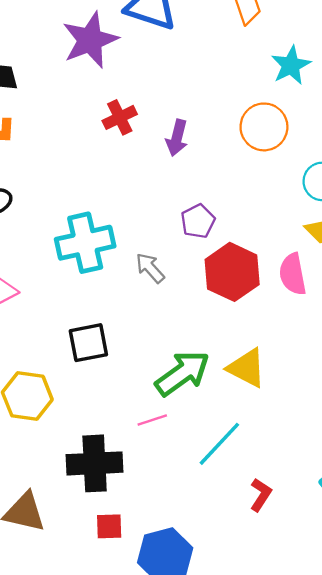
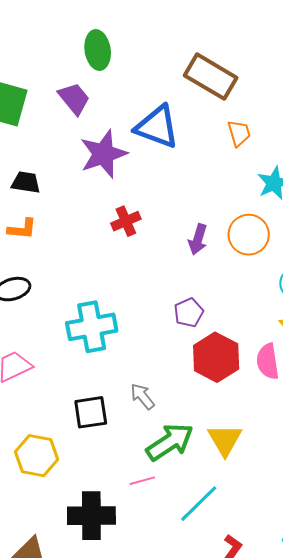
purple arrow: (177, 138) -> (198, 239), moved
gray arrow: (150, 268) -> (142, 396), moved
yellow triangle: (247, 368) -> (225, 440), turned 30

